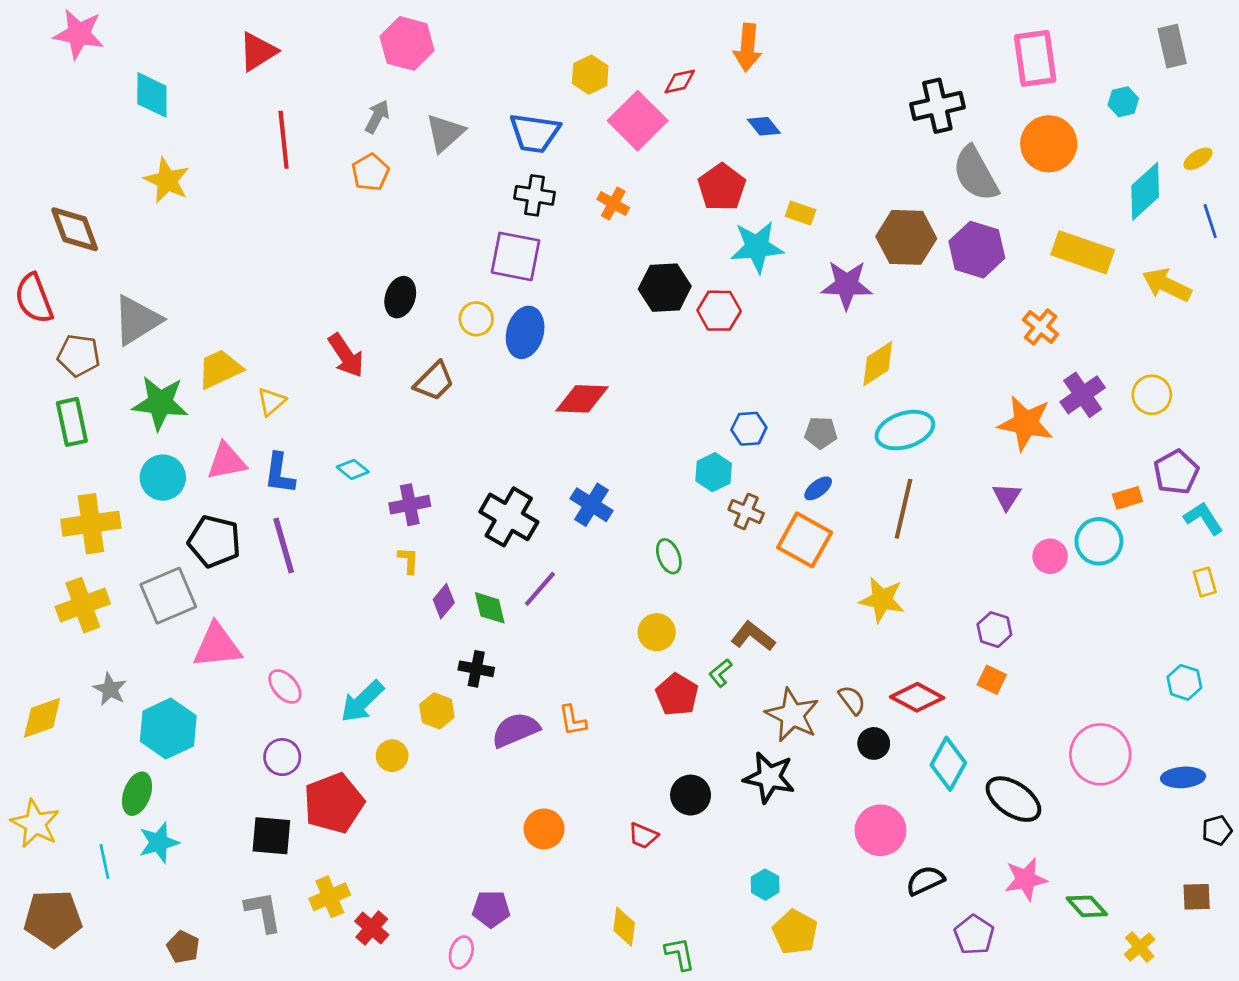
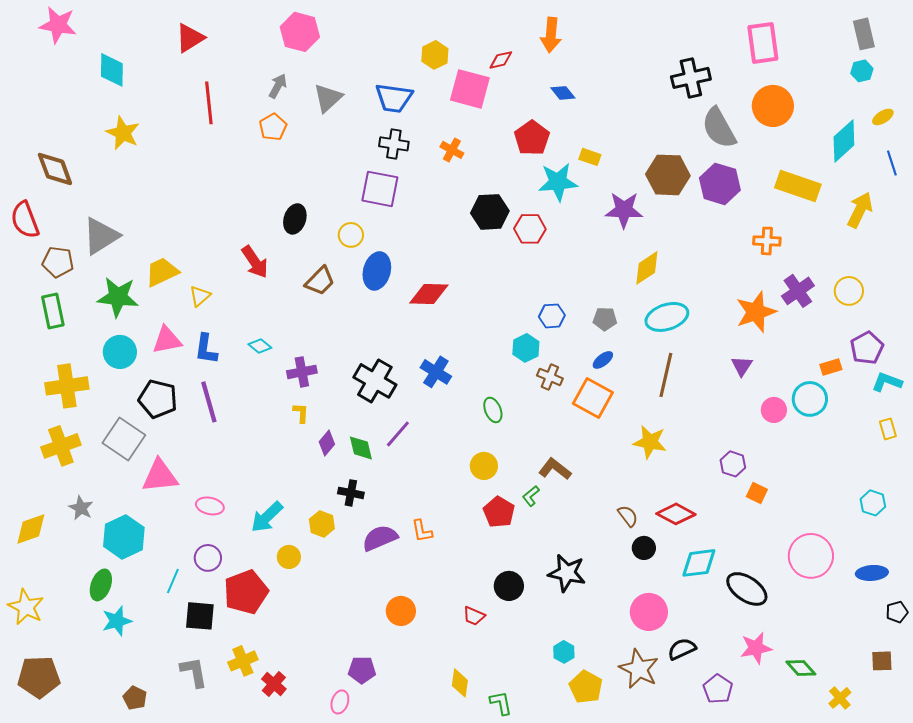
cyan hexagon: (1123, 102) -> (862, 71), moved
pink square: (638, 121) -> (470, 89), turned -30
yellow arrow: (1167, 285) -> (860, 210), turned 90
orange cross: (1041, 327) -> (767, 241), turned -36
blue ellipse: (525, 332) -> (377, 271), moved
orange star: (1026, 423) -> (756, 312), turned -30
cyan L-shape: (1203, 518) -> (887, 382), turned -36
gray square: (168, 596) -> (124, 439), turned -33
orange square: (992, 680) -> (757, 493), moved
pink ellipse: (285, 686) -> (210, 506), turned -36
brown star: (792, 715) -> (639, 669), moved
cyan diamond: (948, 764) -> (699, 563), turned 54
cyan line: (104, 862) -> (173, 581), moved, turned 35

